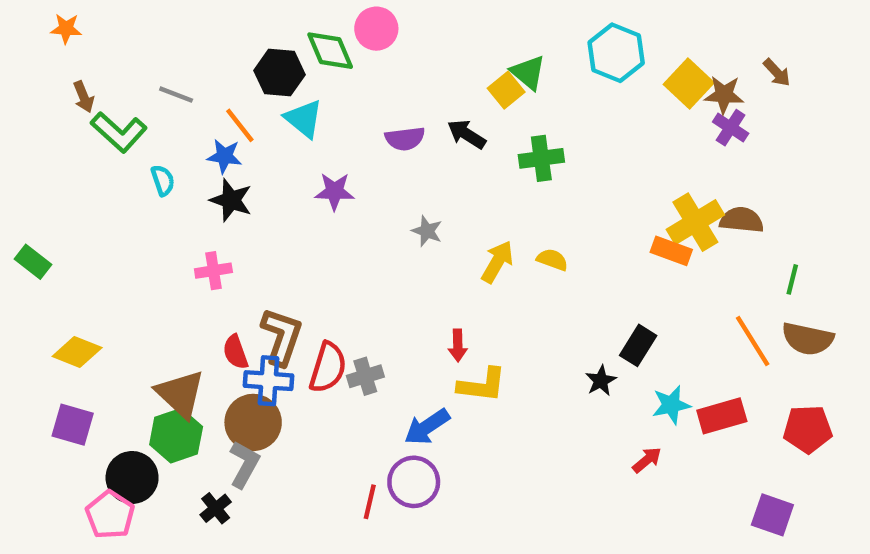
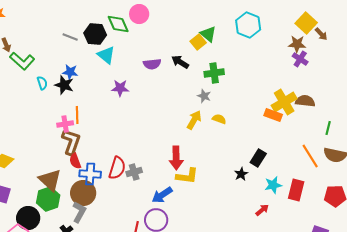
yellow square: (689, 84) -> (306, 23), moved
gray line: (176, 95) -> (70, 37), moved
orange line: (240, 125) -> (77, 115), moved, turned 36
black star: (231, 200) -> (64, 85), moved
gray star: (427, 231) -> (204, 96), moved
brown L-shape: (282, 337) -> (71, 142), moved
red arrow: (458, 345) -> (176, 158), size x1.6
red rectangle: (722, 416) -> (296, 190), turned -60

